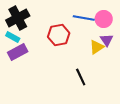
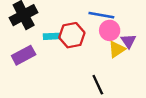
pink circle: (104, 19) -> (110, 30), moved
cyan rectangle: (13, 37) -> (52, 36), moved, turned -32

